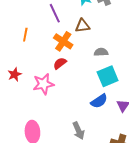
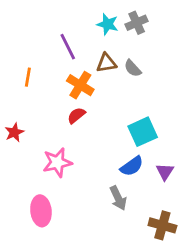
gray semicircle: (101, 52) -> (133, 68), moved, turned -128
pink star: (43, 84) -> (57, 162), moved
gray arrow: (79, 131) -> (118, 198), moved

